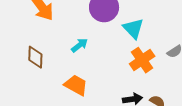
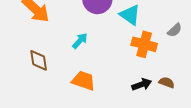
orange cross: (142, 60) -> (144, 44), turned -30

